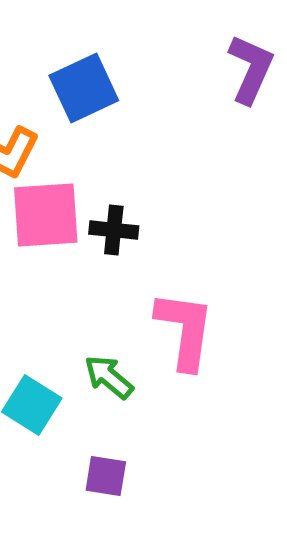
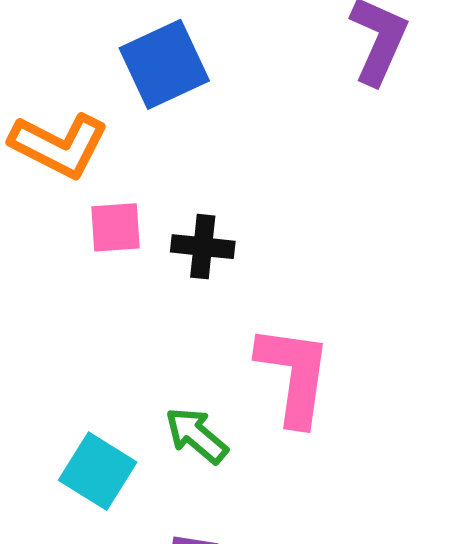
pink square: (46, 215) -> (115, 227), size x0.6

